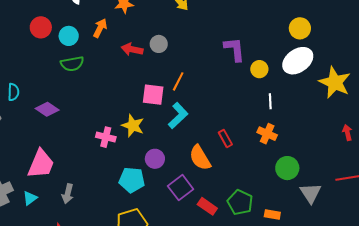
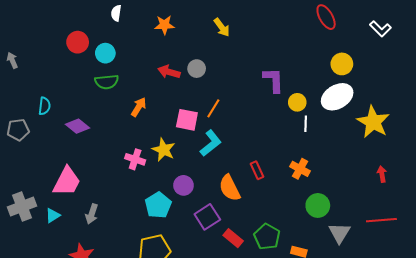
orange arrow: (100, 28) -> (139, 107), moved
white line: (270, 101) -> (306, 124), moved
cyan pentagon: (132, 180) -> (158, 205), turned 30

